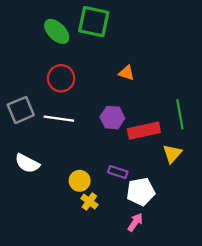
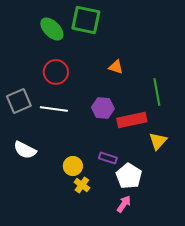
green line: (180, 114) -> (157, 92), moved
white pentagon: (141, 192) -> (129, 176), turned -30

